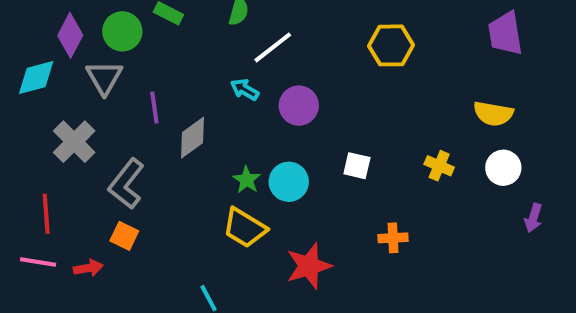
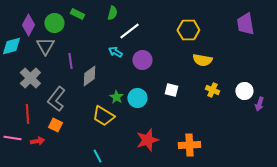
yellow semicircle: (493, 114) -> (202, 60), moved
red line: (46, 214) -> (27, 114), moved
purple arrow: (533, 218) -> (259, 104), moved
yellow trapezoid: (245, 228) -> (103, 116), moved
orange cross: (393, 238) -> (189, 145), moved, size x1.5

